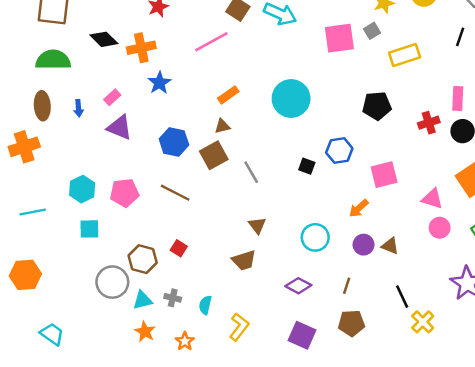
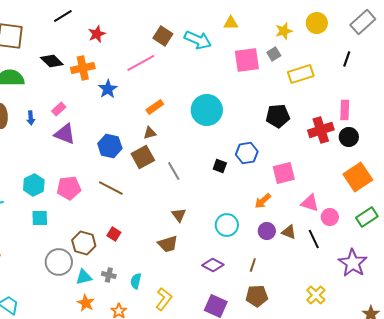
blue star: (159, 83) -> (108, 89), moved
red cross: (429, 123) -> (321, 130), size x1.4
pink triangle: (432, 199) -> (310, 203), moved
black line: (402, 297) -> (314, 239), moved

